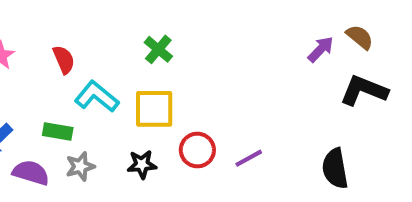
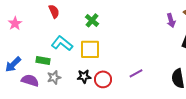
purple arrow: (321, 49) -> (171, 20), turned 120
red semicircle: (64, 60) -> (54, 11), moved
red circle: (197, 150) -> (103, 79), moved

